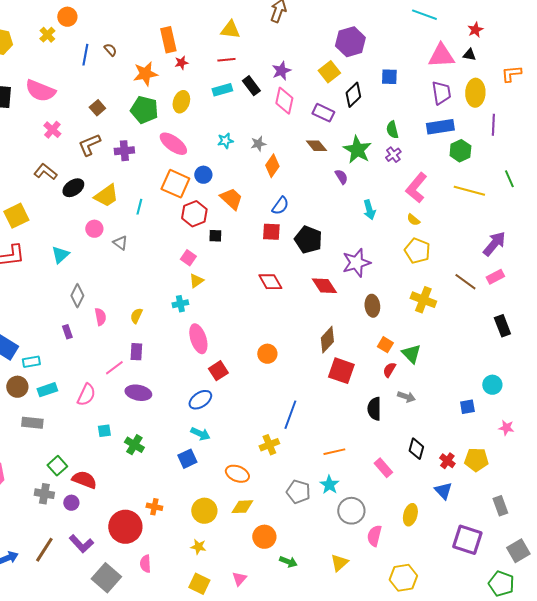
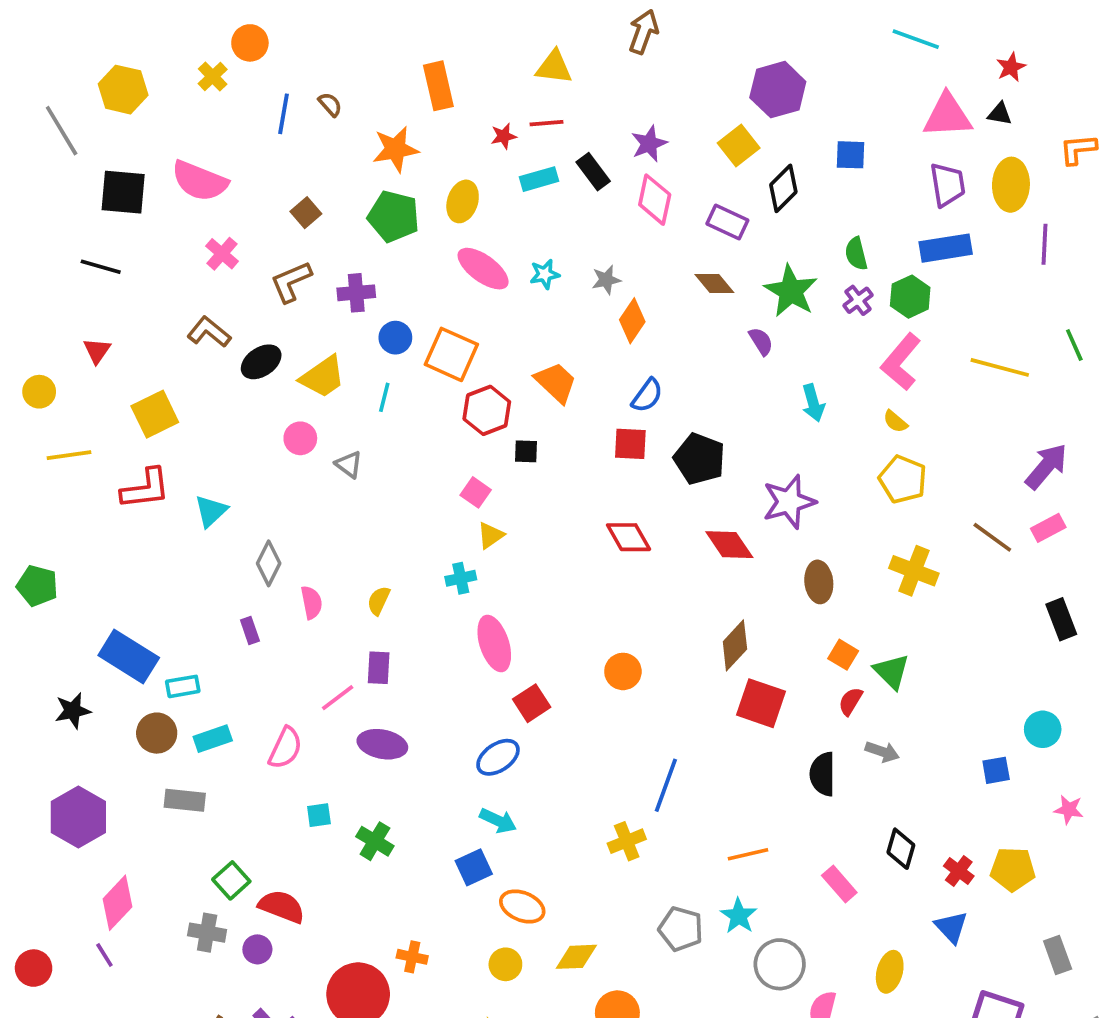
red star: (181, 63) -> (504, 136), moved
pink ellipse: (173, 144) -> (483, 269), moved
green hexagon: (460, 151) -> (910, 297), moved
blue circle: (203, 175) -> (395, 338), moved
cyan triangle: (60, 255) -> (211, 511), moved
orange ellipse: (237, 474) -> (522, 906), moved
yellow circle: (204, 511) -> (505, 964), size x0.7

